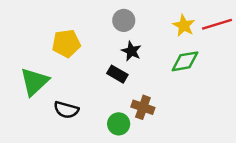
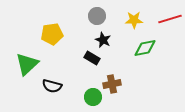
yellow star: (184, 26) -> (134, 20), moved, turned -30
brown cross: (143, 107) -> (112, 84), turned -30

